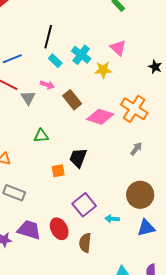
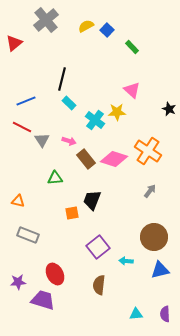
cyan cross: (81, 55) -> (95, 120), moved
pink arrow: (47, 85) -> (69, 141), moved
brown rectangle: (72, 100) -> (86, 159), moved
red ellipse: (59, 229) -> (55, 274), moved
purple trapezoid: (29, 230) -> (43, 300), moved

